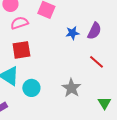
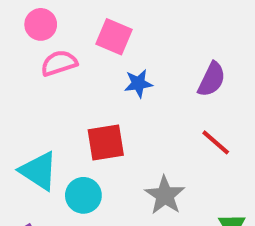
blue star: (72, 33) -> (138, 83), moved
red square: (21, 50) -> (106, 142), moved

